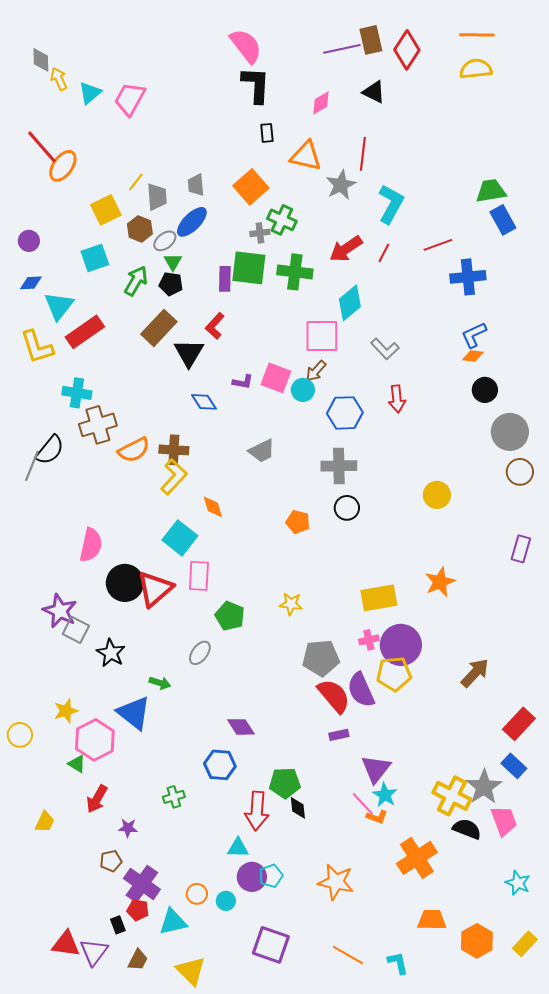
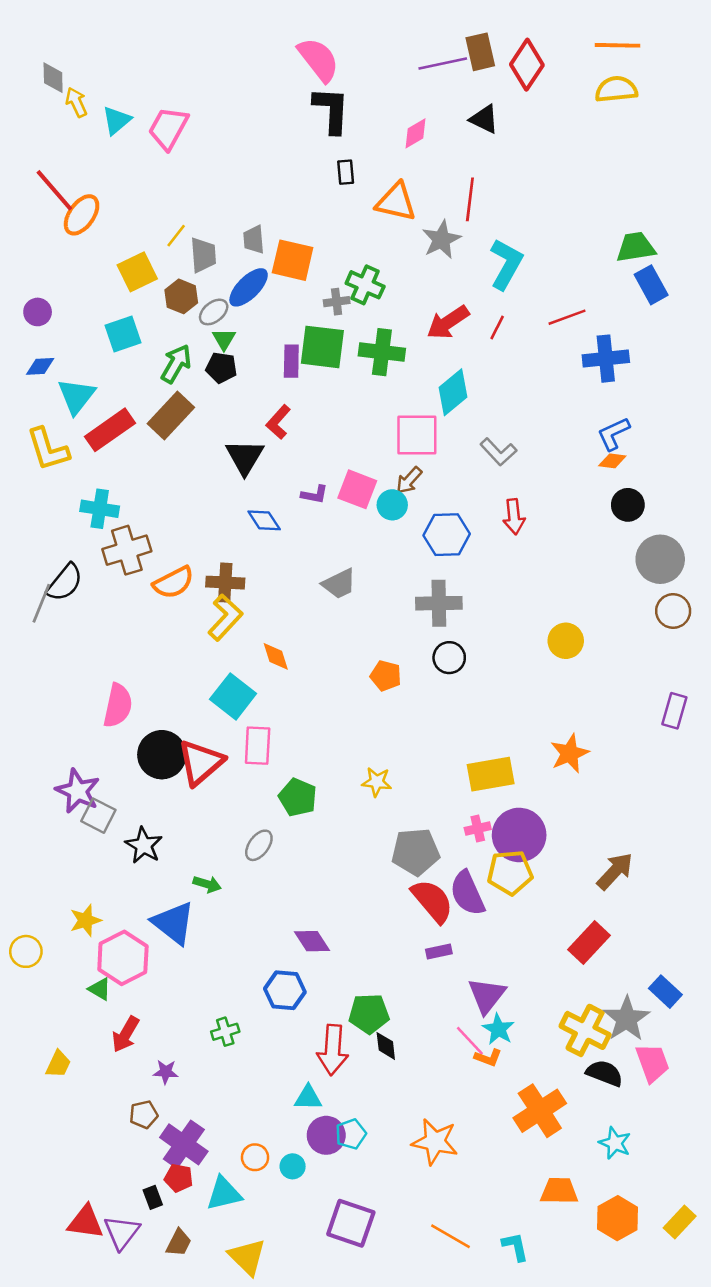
orange square: (251, 187) -> (293, 260), moved, turned -36
brown rectangle: (159, 328) -> (171, 416), moved
red rectangle: (519, 724) -> (589, 942), moved
cyan star: (518, 883) -> (615, 1143), moved

